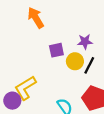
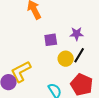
yellow circle: (75, 61) -> (66, 59), moved

